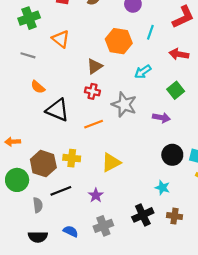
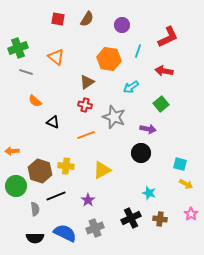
green cross: (29, 18) -> (18, 48), moved
black triangle: (57, 110) -> (53, 122), size x0.6
black circle: (172, 155) -> (141, 153), moved
blue semicircle: (71, 231) -> (65, 233), size x1.6

